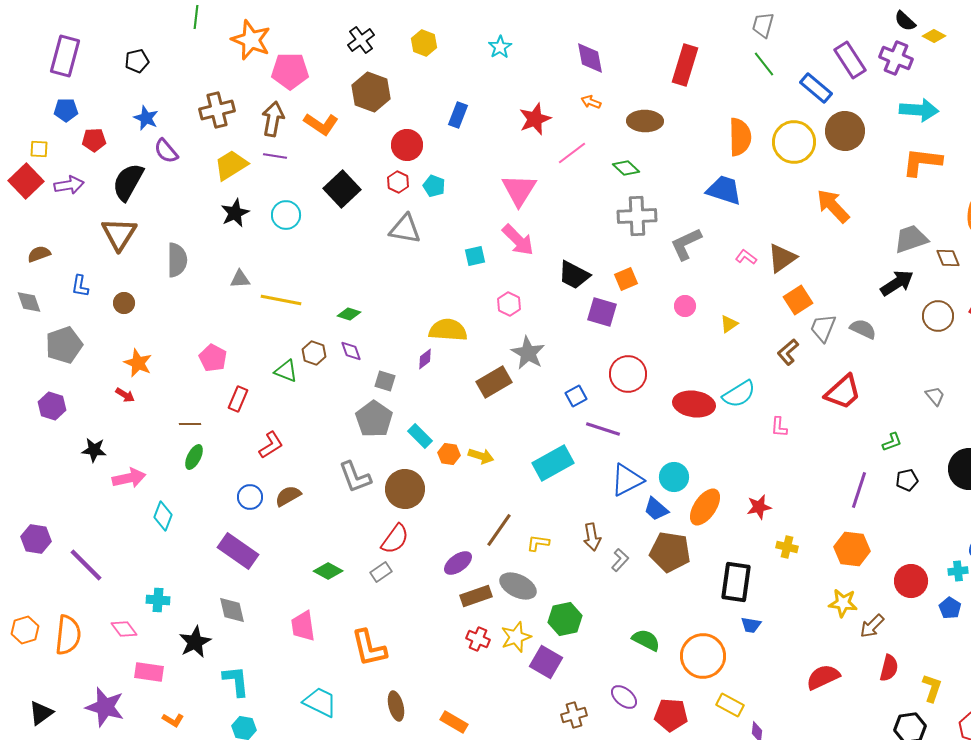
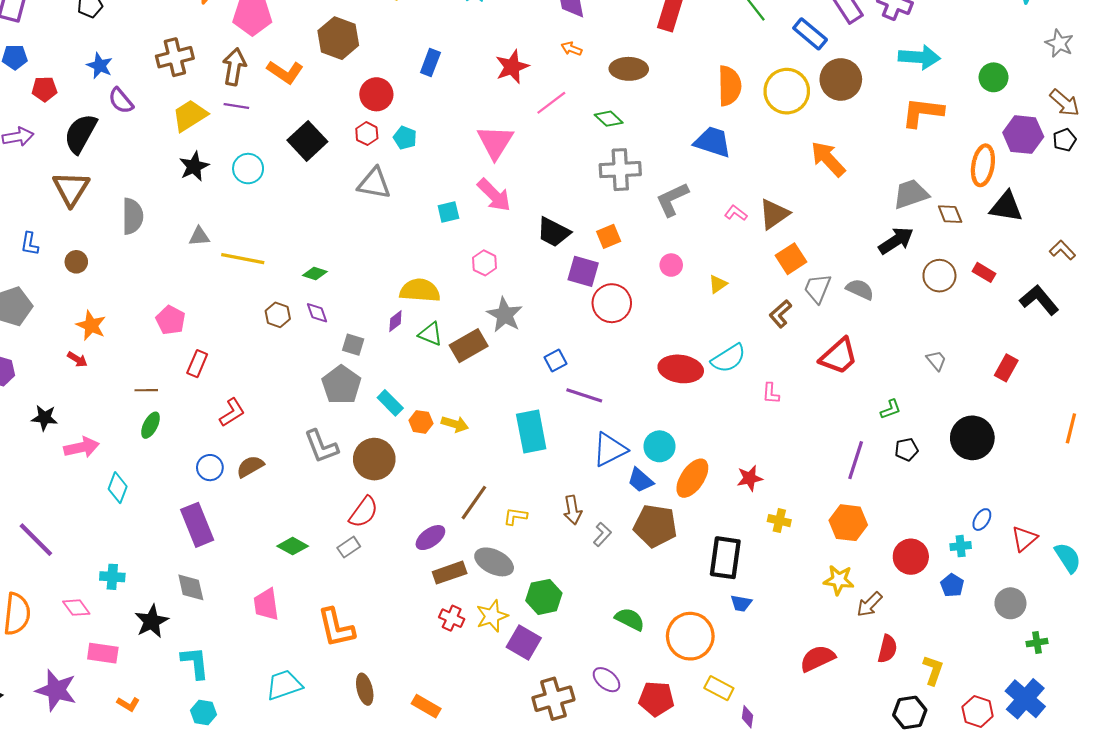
green triangle: (286, 371) -> (430, 334), moved
red circle: (628, 374) -> (612, 303), moved
cyan rectangle: (553, 463) -> (531, 432), turned -72
purple rectangle: (238, 551) -> (197, 525), turned 33
cyan trapezoid: (320, 702) -> (284, 685), turned -45
brown cross: (574, 715) -> (553, 699), size x1.5

